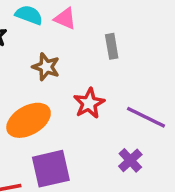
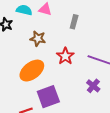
gray rectangle: (112, 46) -> (74, 22), turned 32

